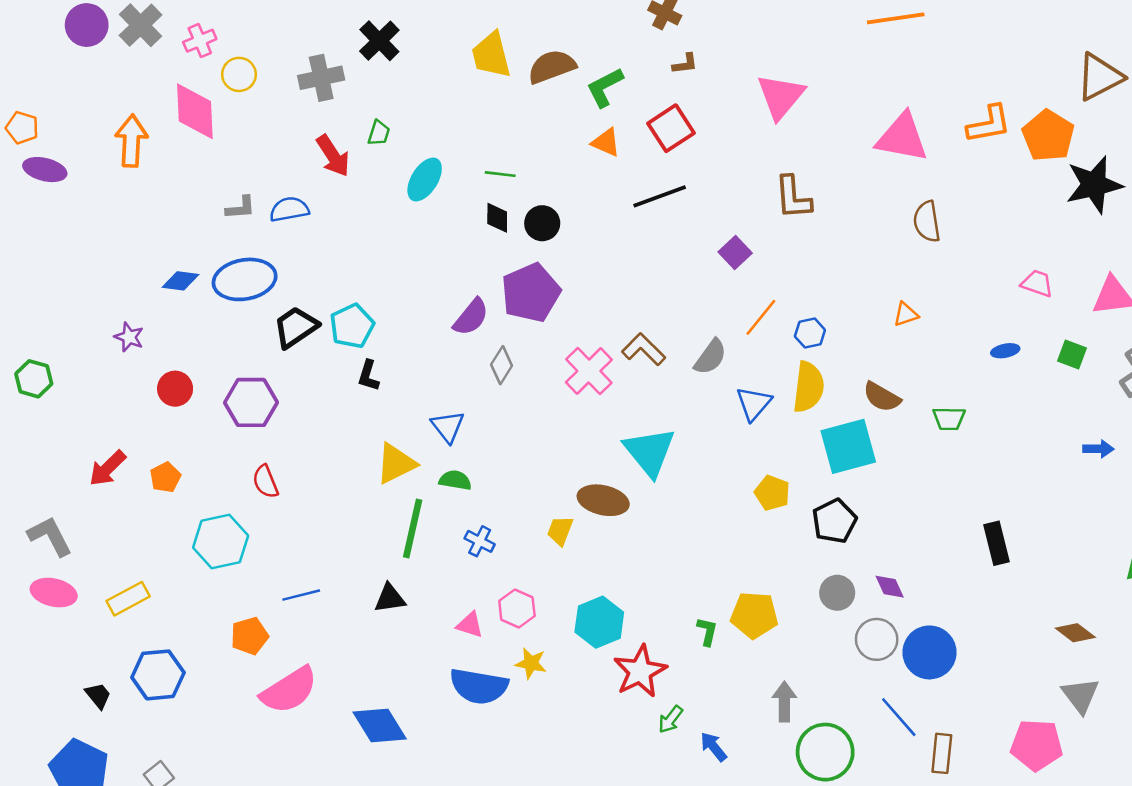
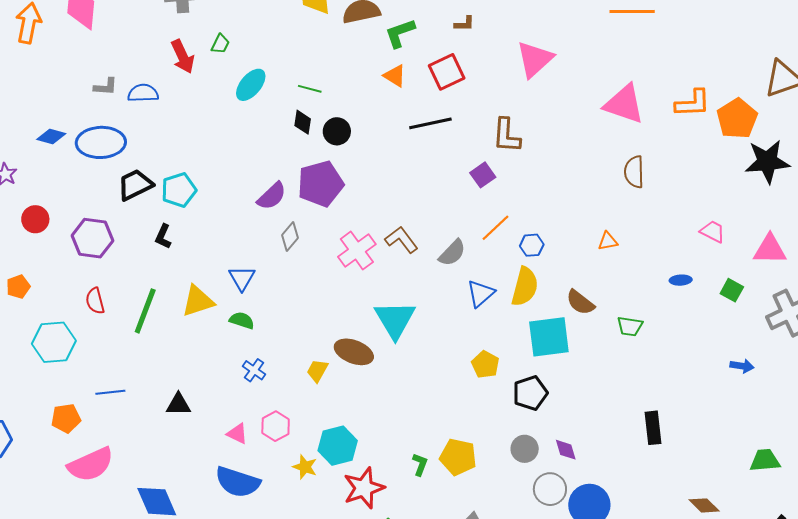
brown L-shape: (793, 197) -> (507, 135), moved
black L-shape: (368, 376) -> (163, 236), moved
green line: (413, 529) -> (145, 311), moved
yellow star: (531, 663) -> (305, 467), moved

